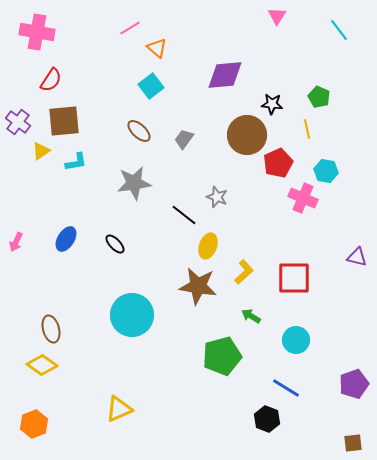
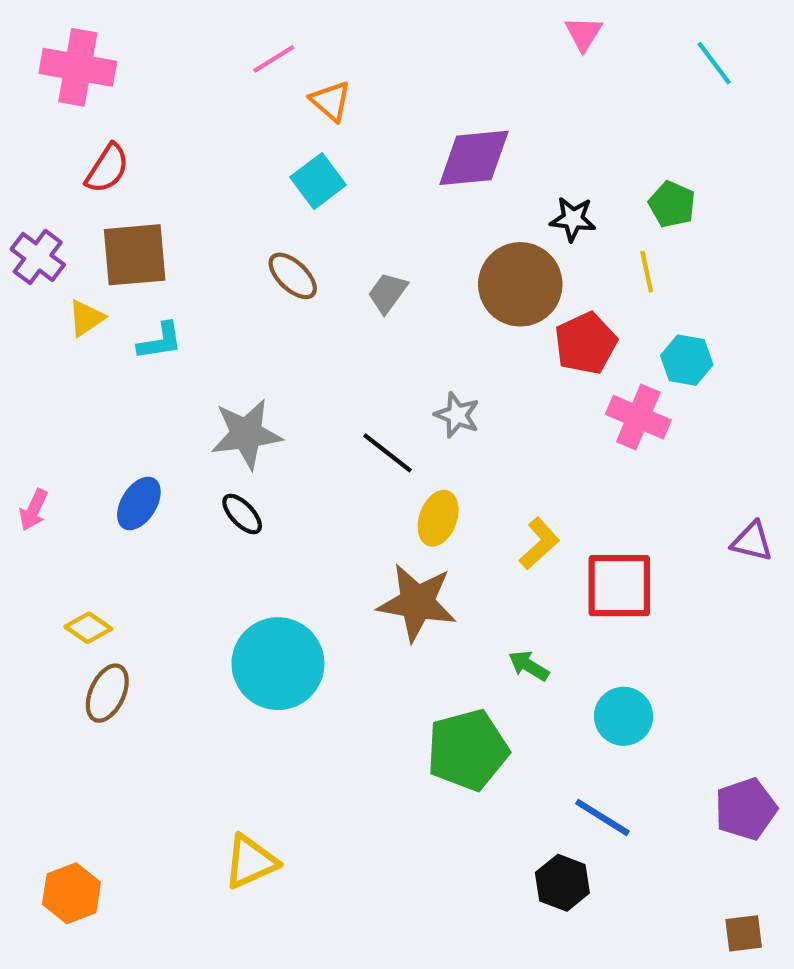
gray star: (134, 183) -> (246, 434), moved
yellow L-shape: (244, 272) -> (539, 543), moved
brown ellipse: (51, 329) -> (107, 693), turned 40
yellow diamond: (42, 365) -> (88, 628), moved, size x0.7

